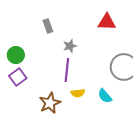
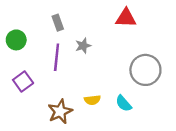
green circle: (16, 55) -> (16, 40), moved
purple line: (67, 70) -> (57, 57), moved

